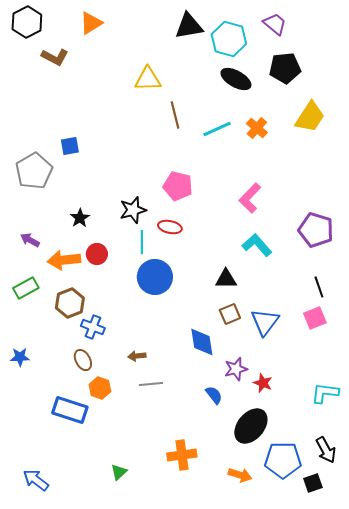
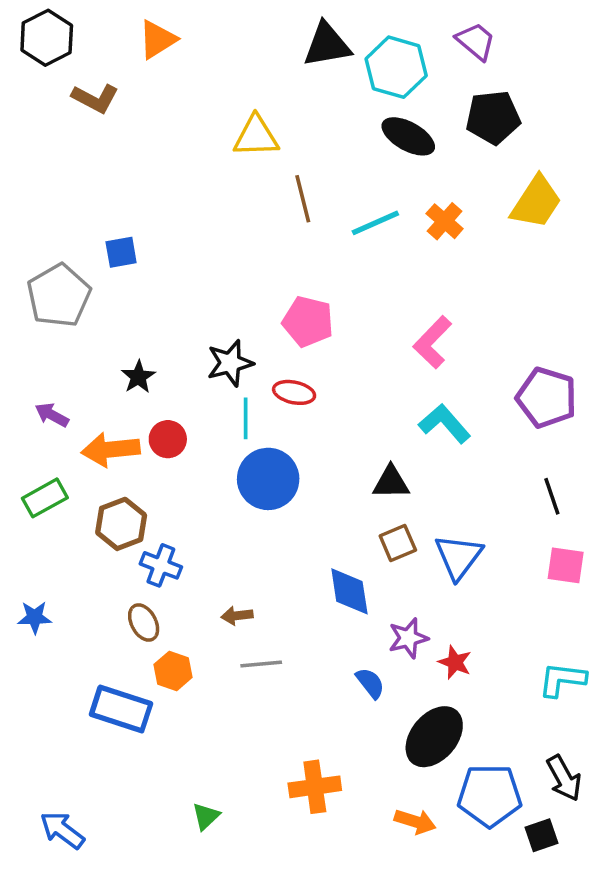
pink square: (315, 318) -> (566, 565), moved, turned 30

